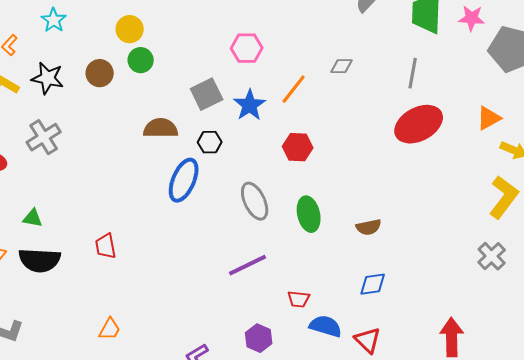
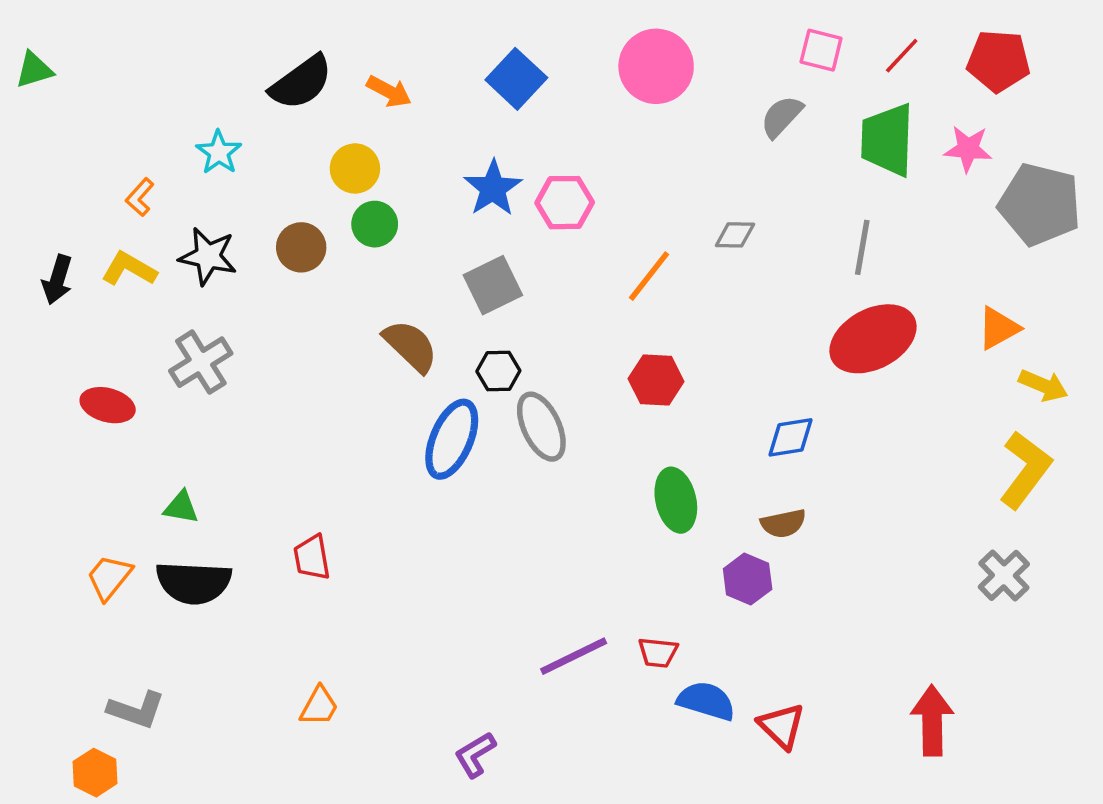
blue star: (250, 105) -> (493, 188), moved
brown semicircle: (161, 128) -> (411, 346), turned 44
gray ellipse: (255, 201) -> (541, 427), moved
purple line: (248, 265) -> (574, 656), moved
blue diamond: (373, 284) -> (791, 437), moved
purple hexagon: (259, 338) -> (748, 579), moved

